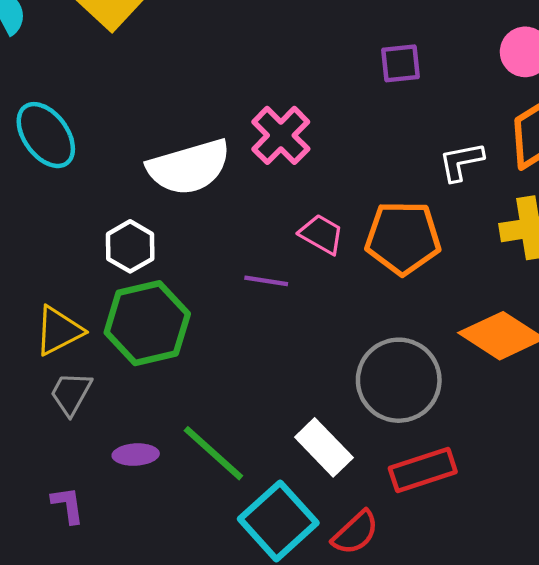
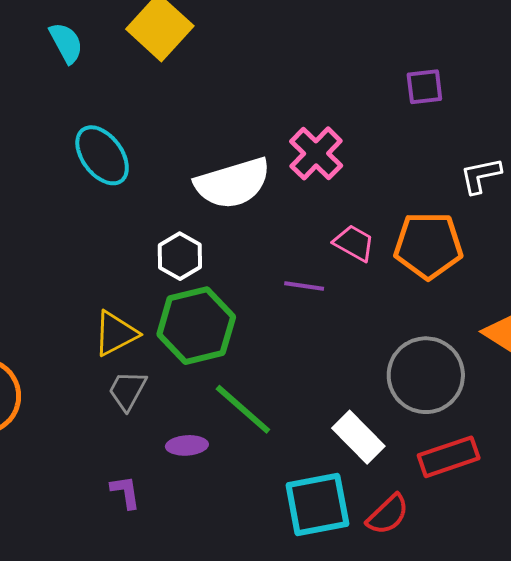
green line: (213, 453) -> (243, 409), moved
cyan square: (278, 521) -> (317, 504), turned 32

